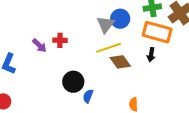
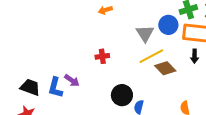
blue circle: (120, 19) -> (168, 25), moved
purple arrow: (39, 46) -> (72, 80), moved

